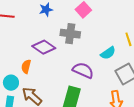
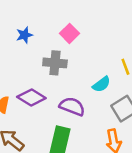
purple diamond: (44, 47) -> (31, 98), moved

